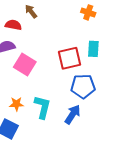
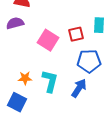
red square: (69, 58) -> (76, 34), size x0.7
pink square: (25, 64) -> (48, 40), moved

